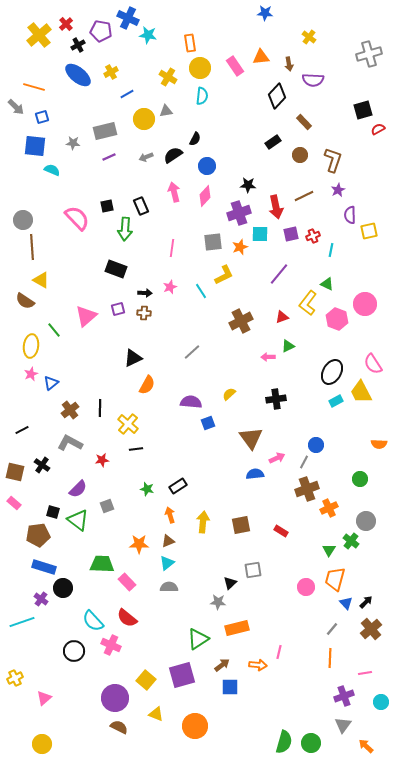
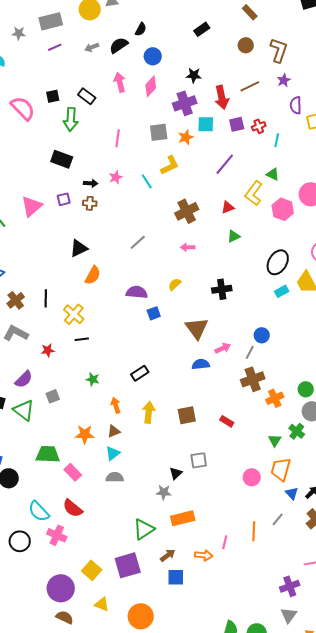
black rectangle: (273, 142) -> (202, 29), moved
black rectangle: (141, 206) -> (87, 96), turned -30
pink arrow: (268, 357) -> (188, 247), moved
green circle: (360, 479) -> (306, 389), moved
black rectangle: (178, 486) -> (140, 373), moved
orange line: (330, 658) -> (254, 531), moved

